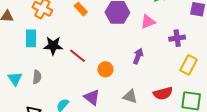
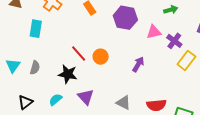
purple cross: (177, 38) -> (174, 41), moved, turned 35
black star: (53, 46) -> (68, 74), moved
yellow rectangle: (189, 65) -> (186, 60), moved
orange circle: (105, 69) -> (101, 57), moved

